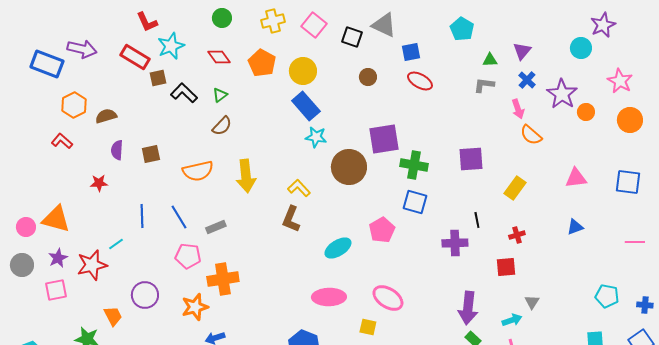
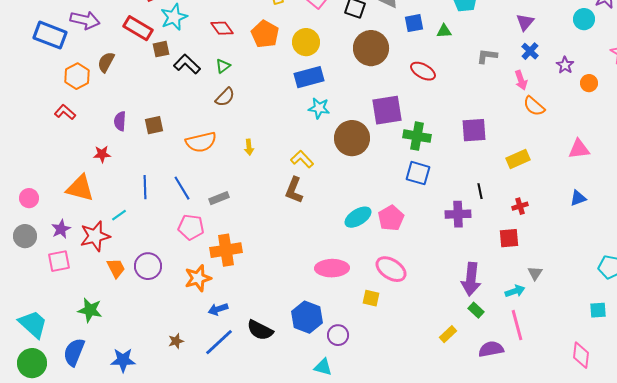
green triangle: (490, 60) -> (444, 31), moved
brown circle: (368, 77) -> (371, 48), size x2.0
red ellipse: (420, 81) -> (423, 71), moved
purple star: (562, 94) -> (565, 65), size x0.6
blue rectangle: (306, 106) -> (309, 77), turned -64
brown semicircle: (106, 116) -> (106, 62), moved, turned -45
yellow arrow: (246, 176) -> (249, 147), size x0.5
yellow rectangle: (515, 188) -> (518, 159), turned 30
orange triangle: (56, 219) -> (80, 188), moved
pink pentagon: (382, 230) -> (391, 218), moved
cyan ellipse: (338, 248) -> (358, 217), moved
orange trapezoid: (113, 316) -> (116, 268), moved

